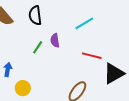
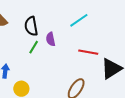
black semicircle: (35, 15) -> (31, 26), moved

